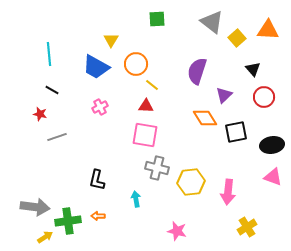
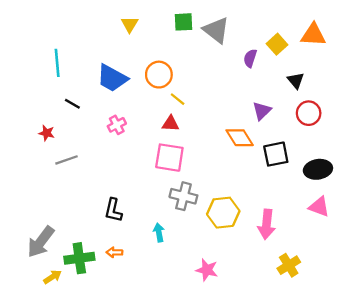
gray triangle: (212, 22) -> (216, 30), moved
yellow triangle: (111, 40) -> (130, 24), moved
purple semicircle: (197, 71) -> (250, 58), moved, size x0.6
black line: (52, 90) -> (72, 104), moved
gray arrow: (35, 207) -> (41, 242), turned 120

